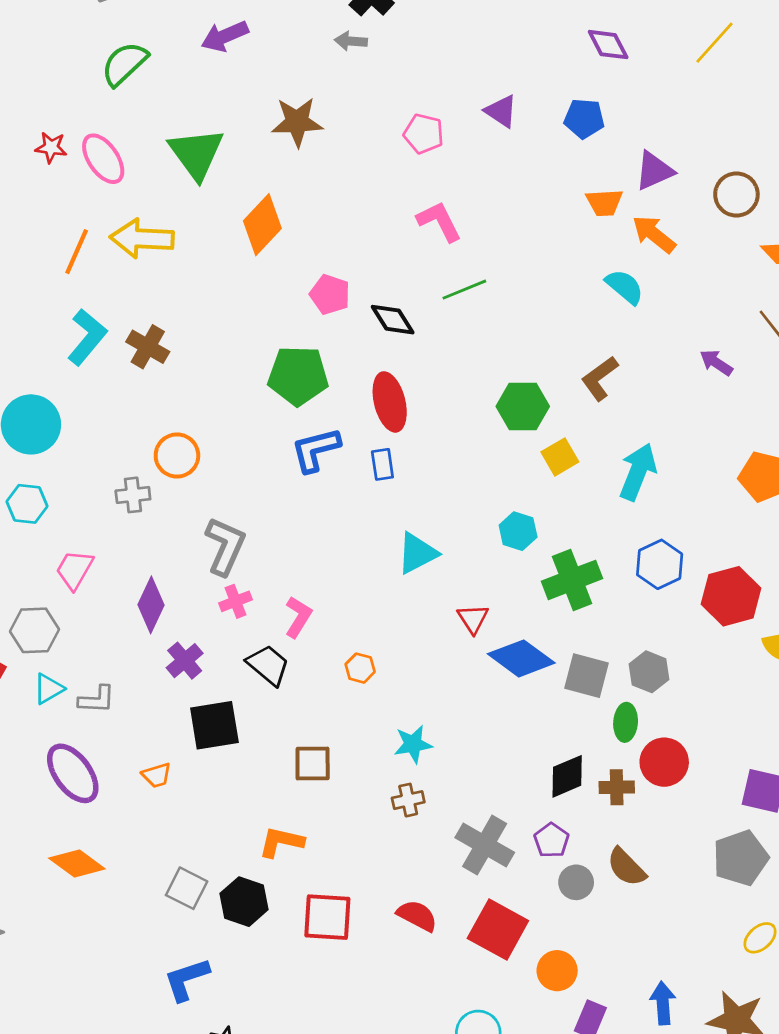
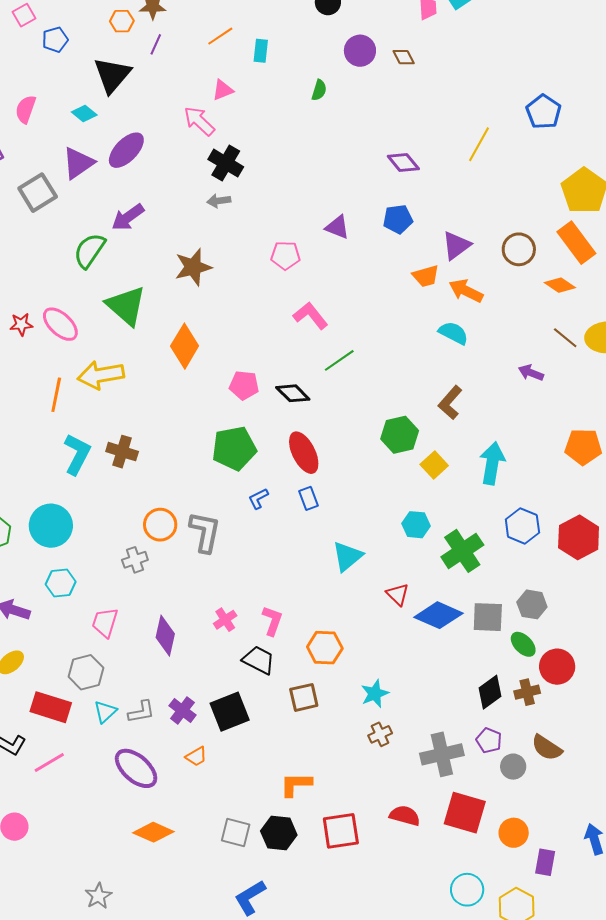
green semicircle: (124, 64) -> (89, 251), moved
blue L-shape: (316, 450) -> (258, 499), size x0.6
gray L-shape: (225, 546) -> (205, 532), moved
purple cross: (185, 661) -> (182, 710), moved
orange hexagon: (360, 668) -> (325, 648), size x1.6
green ellipse: (626, 722) -> (523, 644), turned -36
brown square: (313, 764) -> (304, 697), moved
gray cross: (485, 845) -> (442, 754), turned -30

